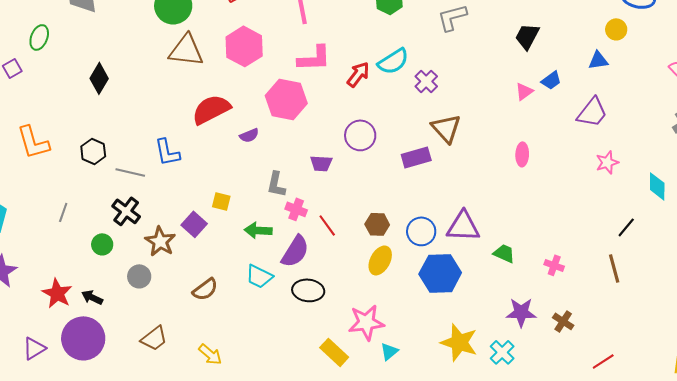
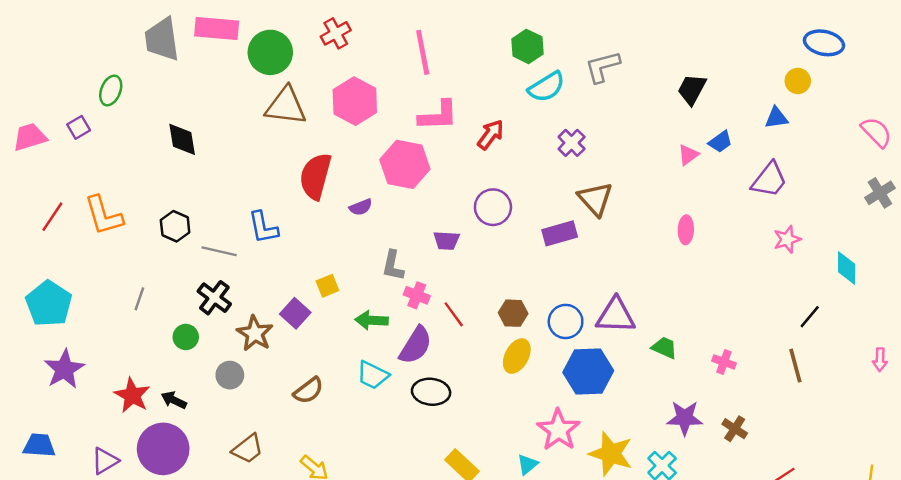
cyan semicircle: (393, 61) -> (547, 87), moved
black diamond: (99, 78) -> (182, 139), turned -40
red semicircle: (211, 109) -> (316, 176), turned -48
yellow square: (221, 201) -> (327, 286), turned -36
pink star: (366, 322) -> (558, 430), moved, turned -30

